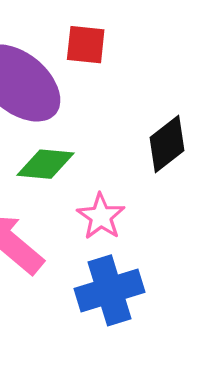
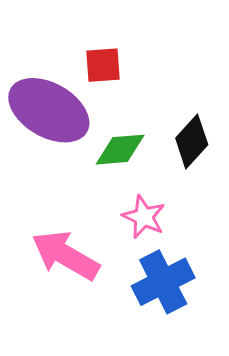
green diamond: (46, 164) -> (120, 150), moved

